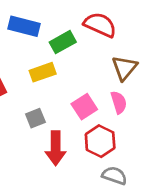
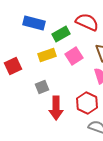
pink square: (84, 107) -> (74, 56), moved

